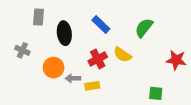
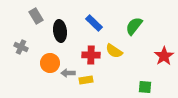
gray rectangle: (38, 17) -> (36, 16), turned -35
red cross: (98, 59) -> (91, 55), turned 30
red star: (176, 60) -> (164, 56), turned 30

